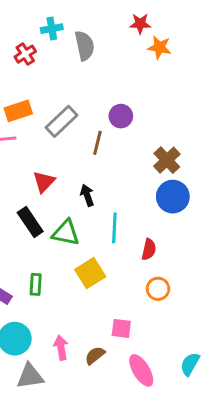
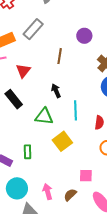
purple circle: (121, 116) -> (84, 36), moved
gray rectangle: (61, 121) -> (33, 29), moved
red triangle: (44, 182) -> (23, 71), moved
black rectangle: (30, 222) -> (14, 99), moved

